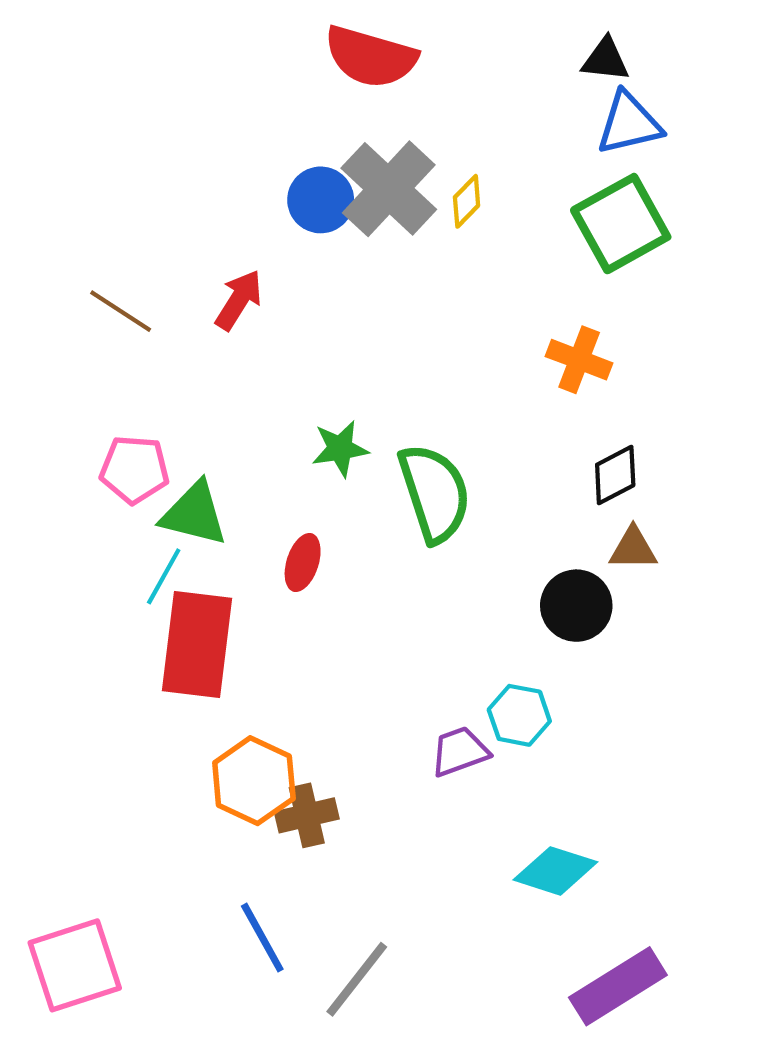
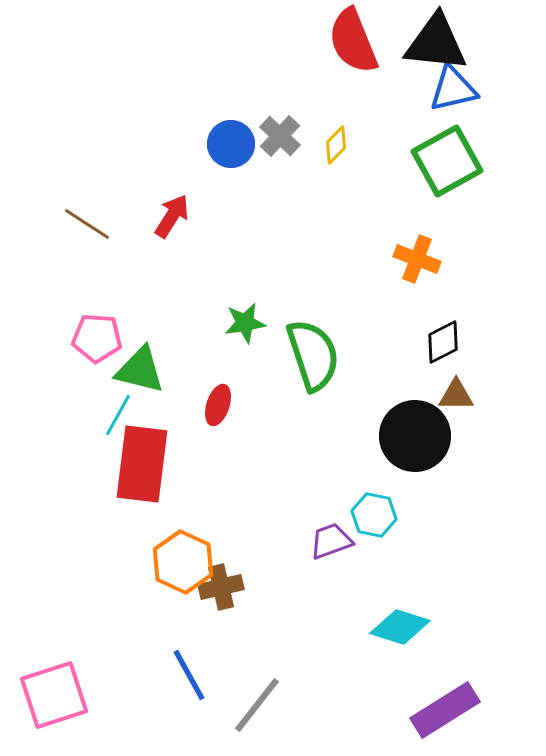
red semicircle: (371, 57) -> (353, 41), moved, turned 52
black triangle: (605, 60) -> (436, 43), size x1.8
gray cross: (389, 189) -> (280, 136), size x0.6
black circle: (576, 606) -> (415, 436), size x1.4

